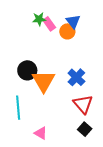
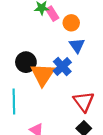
blue triangle: (73, 21) -> (77, 46), moved
blue cross: (76, 77) -> (62, 67), moved

